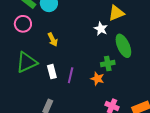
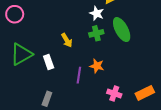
yellow arrow: (53, 40) -> (67, 40), moved
green cross: (108, 64) -> (96, 33), moved
purple line: (71, 75) -> (79, 75), moved

